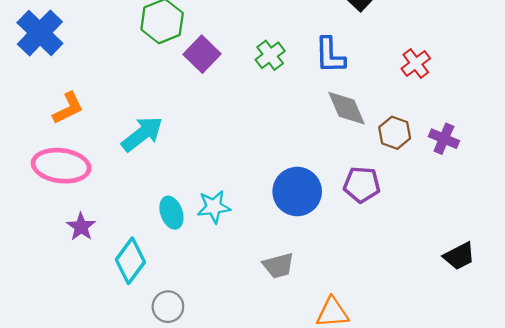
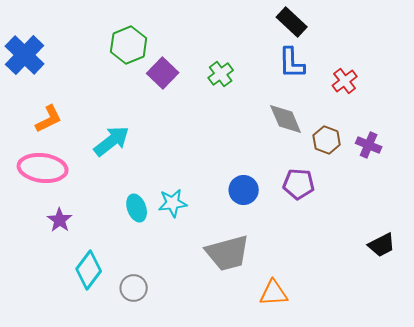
blue L-shape: (330, 55) -> (292, 63), moved
blue circle: (297, 192) -> (244, 190), size x0.7
cyan diamond: (130, 261) -> (89, 270), moved
gray trapezoid: (278, 266) -> (228, 253), size x1.6

